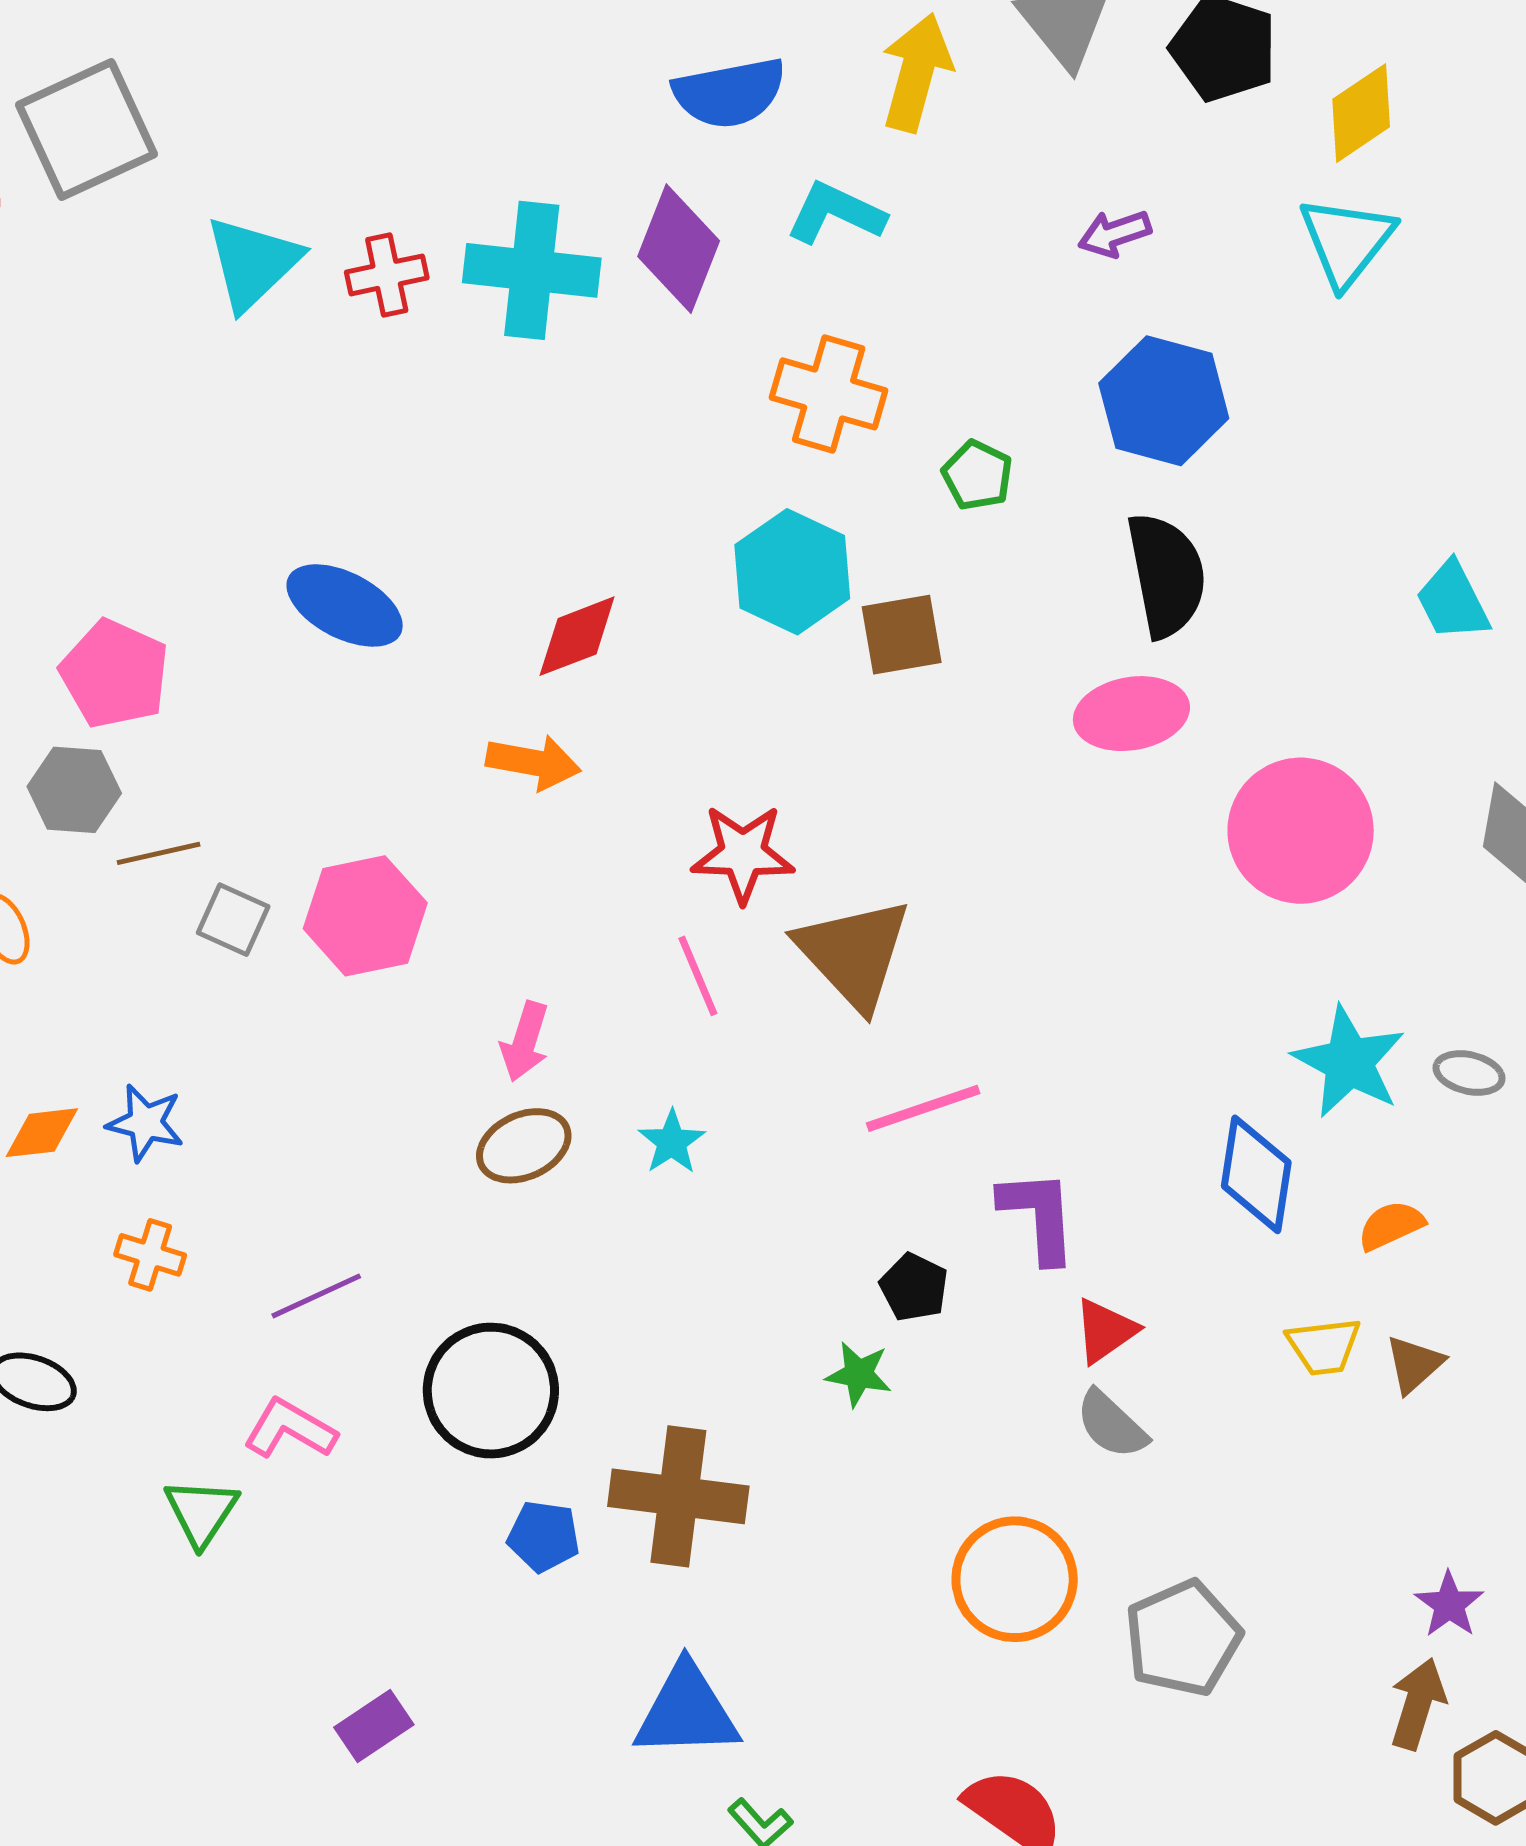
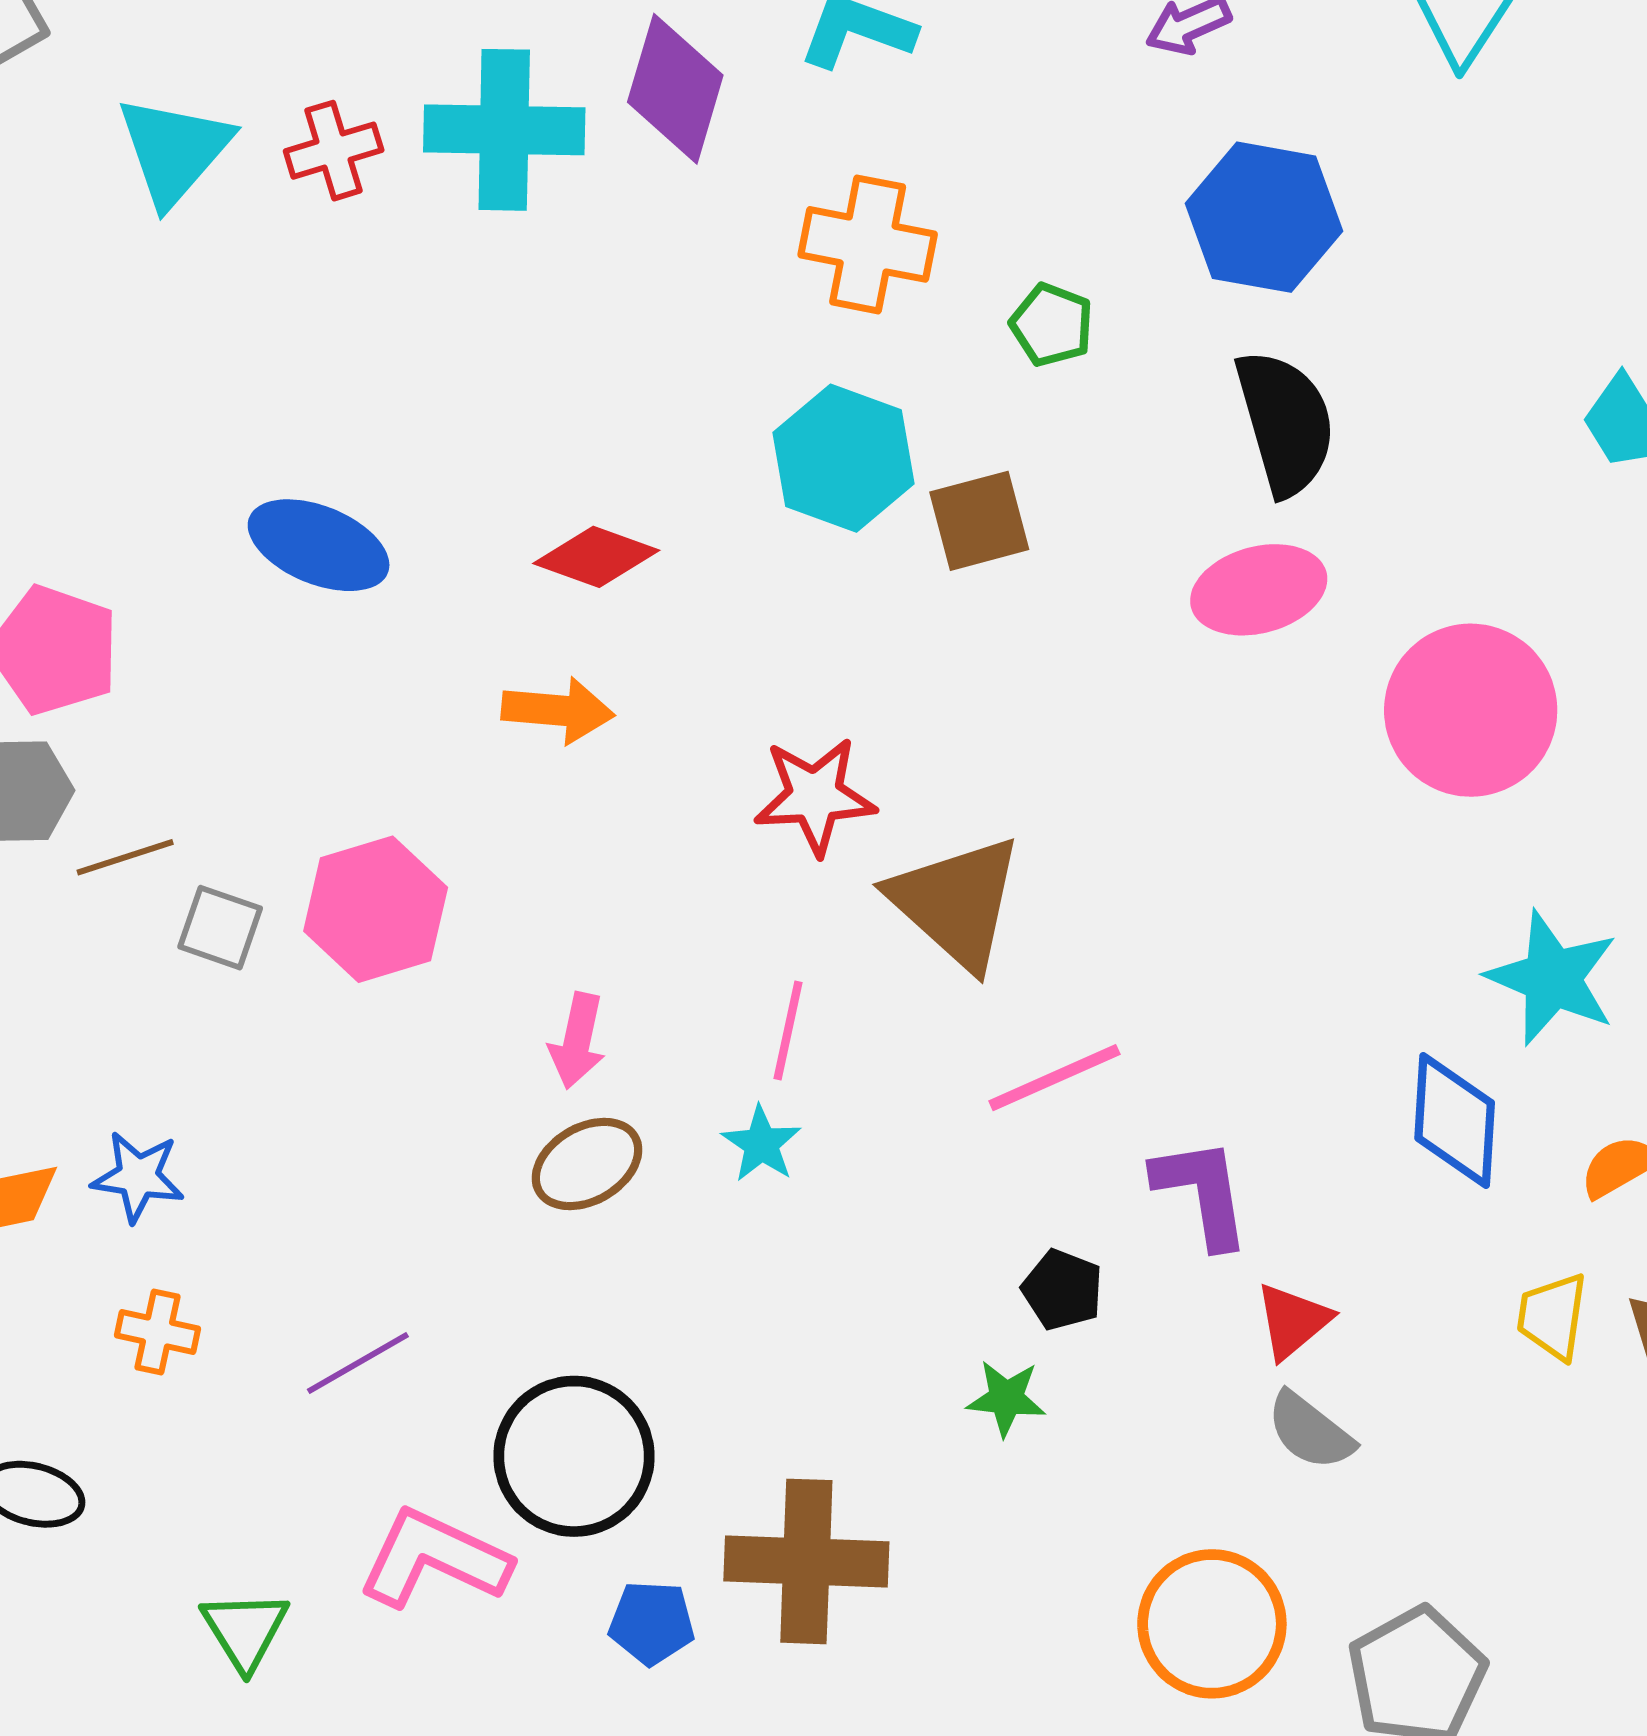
red diamond: (577, 636) -> (596, 557), turned 46
pink line: (698, 976) -> (788, 1031), moved, turned 40
yellow trapezoid: (1324, 1346) -> (1552, 1316), turned 110
pink L-shape: (290, 1429) -> (434, 1559), moved, size x1.4

